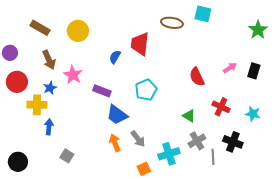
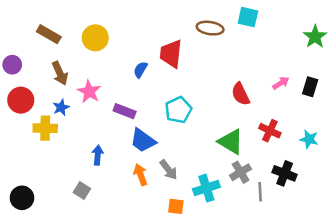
green triangle: (189, 116) -> (231, 142), size x1.6
blue arrow: (49, 127) -> (98, 155), moved
orange square: (144, 169) -> (176, 206), turned 32

